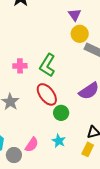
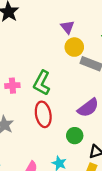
red ellipse: (47, 94) -> (43, 114), turned 30
green circle: (61, 113) -> (75, 136), moved

